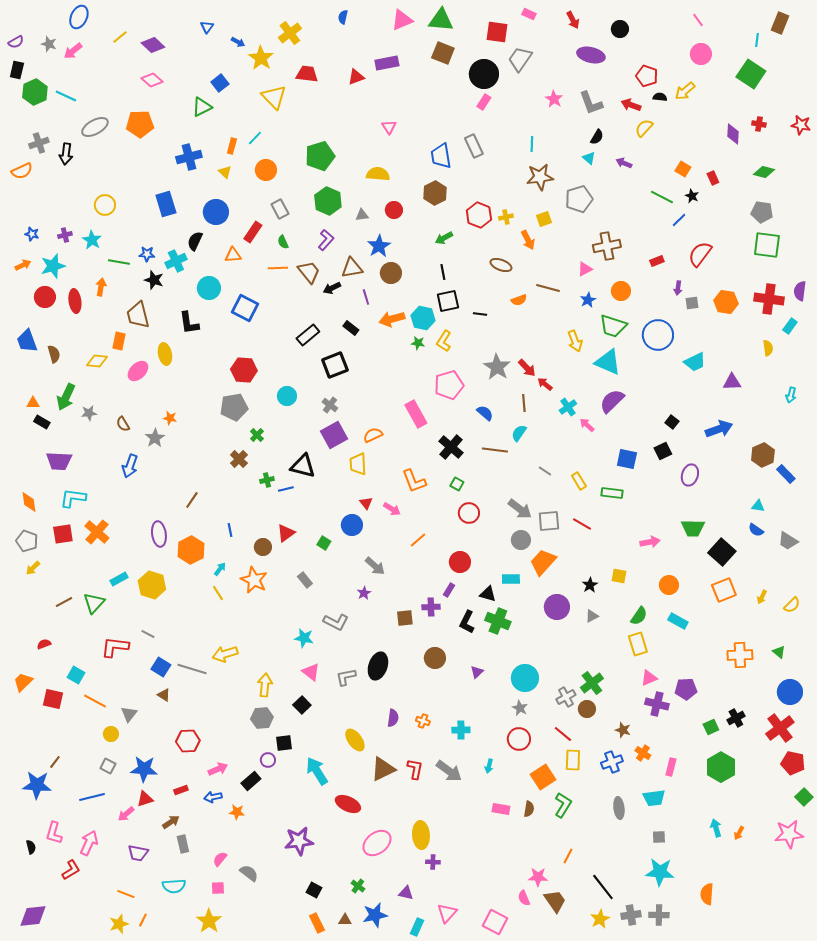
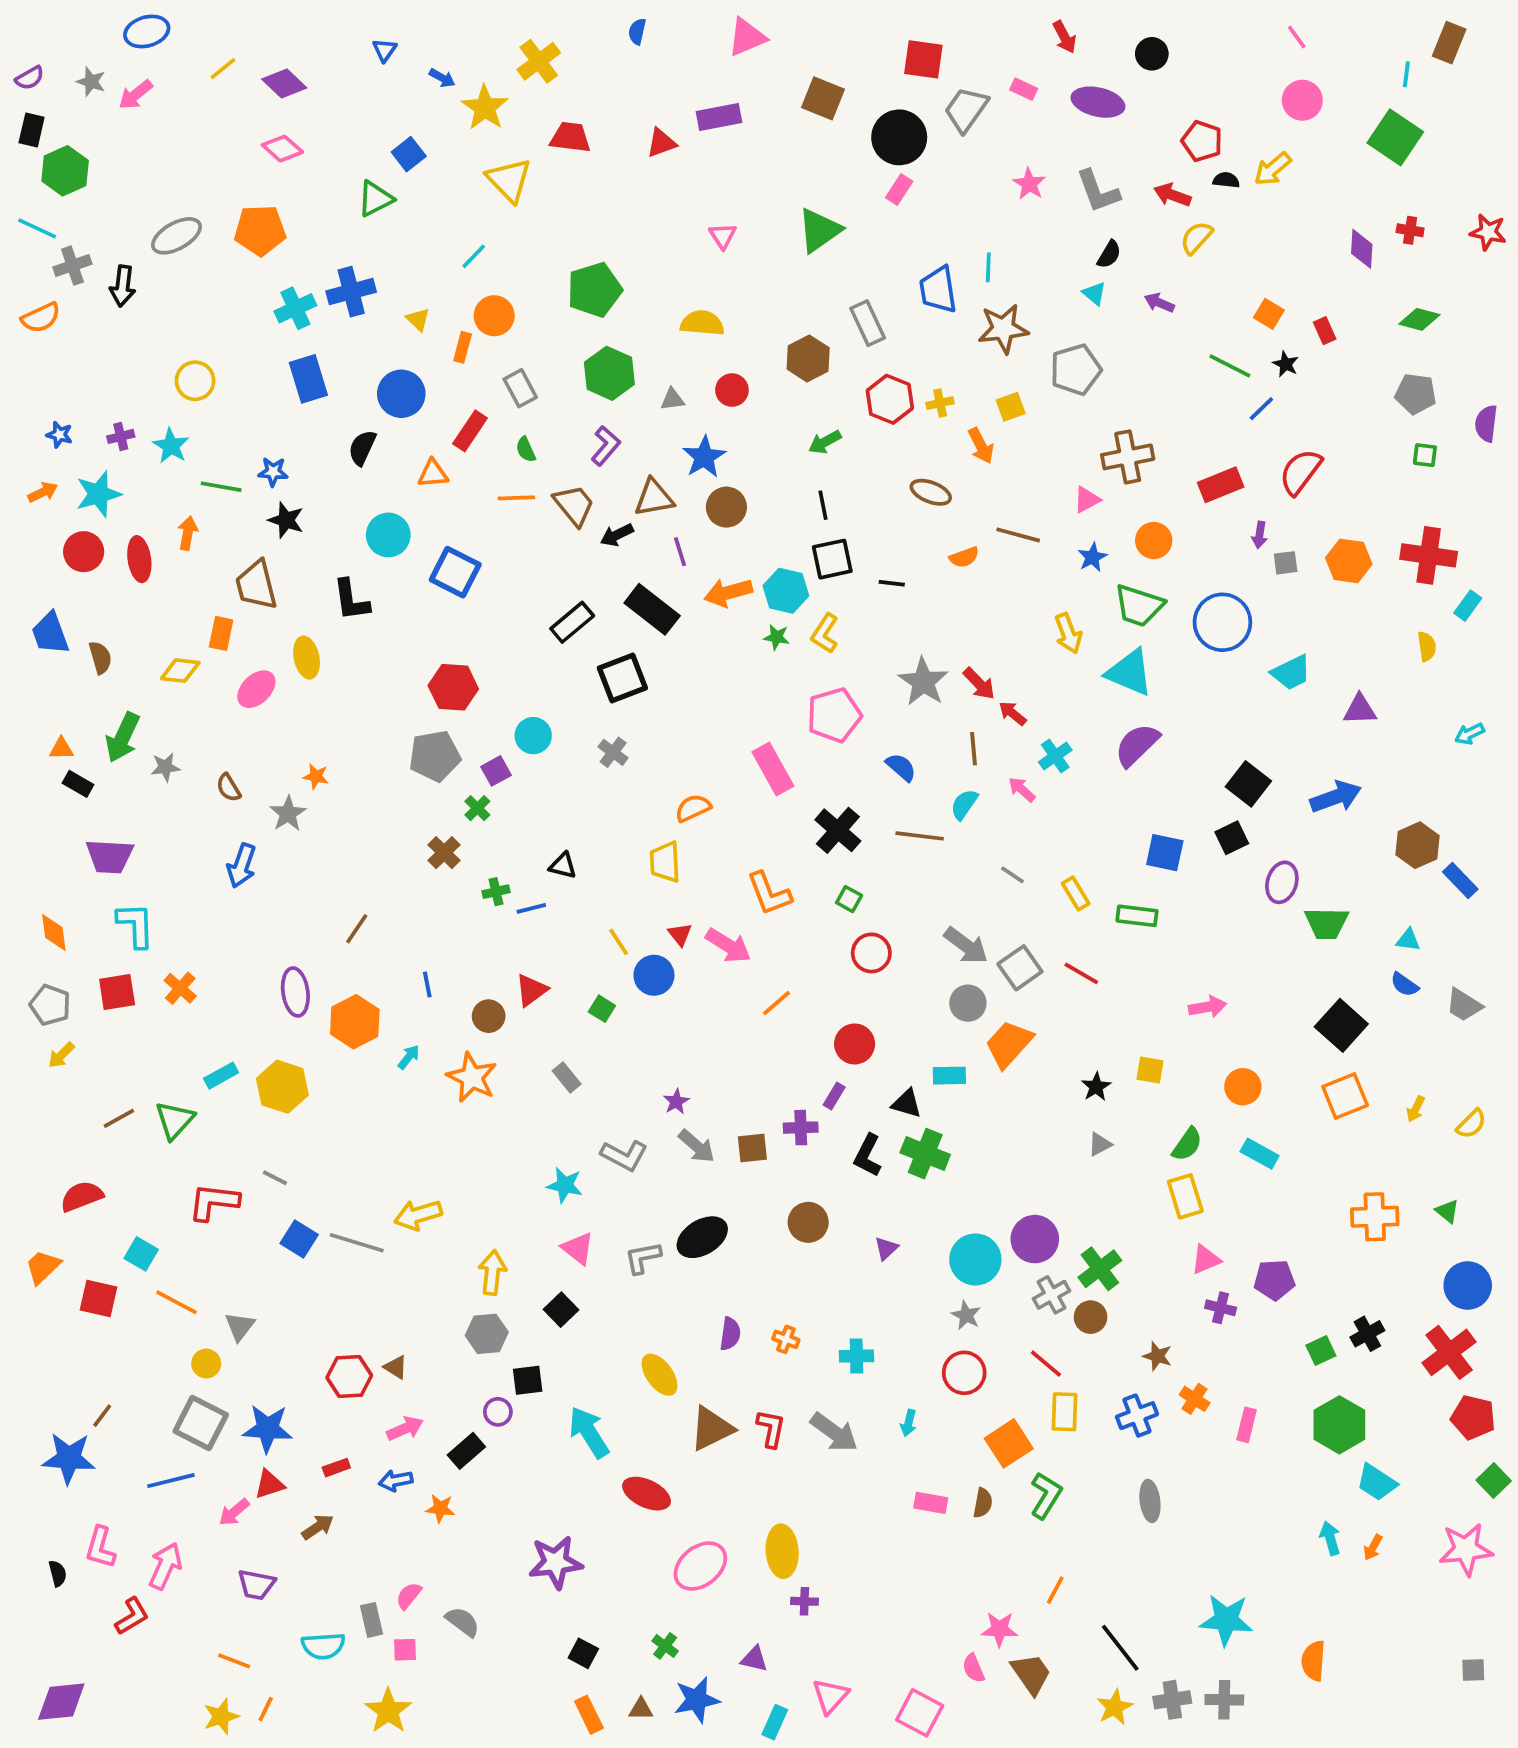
pink rectangle: (529, 14) -> (1024, 89), moved
blue ellipse: (79, 17) -> (147, 31), turned 50
green triangle: (441, 20) -> (819, 230), moved, turned -40
cyan line: (66, 96) -> (37, 228), moved
orange rectangle: (232, 146) -> (463, 347), moved
gray rectangle: (474, 146) -> (868, 323), moved
blue trapezoid: (441, 156) -> (938, 290), moved
green square: (767, 245) -> (1425, 455), size x0.5
cyan cross: (176, 261) -> (295, 308), moved
red rectangle: (657, 261) -> (1221, 485), size x1.6
purple semicircle: (800, 291) -> (1486, 423), moved
black rectangle: (351, 328) -> (652, 609), size x1.8
cyan arrow: (791, 395) -> (1470, 734), turned 49
black square: (672, 422) -> (1248, 784), size x1.6
pink arrow: (587, 425) -> (1022, 789), moved
purple square: (334, 435) -> (496, 771), moved, size x0.6
black triangle: (303, 466) -> (563, 866), size x0.6
cyan L-shape: (73, 498) -> (136, 925), turned 80
pink arrow: (392, 509) -> (728, 946), size x1.4
gray square: (549, 521) -> (1020, 968), turned -30
green trapezoid: (693, 528) -> (1326, 923), moved
orange cross: (97, 532) -> (180, 988), size x0.7
gray arrow: (375, 566) -> (697, 1146), moved
yellow line: (218, 593) -> (619, 942), moved
purple circle: (557, 607) -> (1035, 1239), moved
red semicircle: (44, 644) -> (82, 1196), size x1.6
black ellipse: (378, 666) -> (702, 1237), turned 40
brown triangle: (164, 695) -> (396, 1367), moved
purple cross: (657, 704) -> (1221, 1308), size x0.7
gray square: (108, 766) -> (201, 1423), size x1.8
cyan trapezoid: (654, 798) -> (1377, 1482), moved, turned 40
gray square: (659, 837) -> (1473, 1670), moved
gray rectangle: (183, 844) -> (372, 1620), moved

